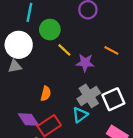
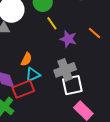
white square: (113, 99) -> (72, 85), moved
cyan triangle: (80, 115) -> (33, 75), moved

